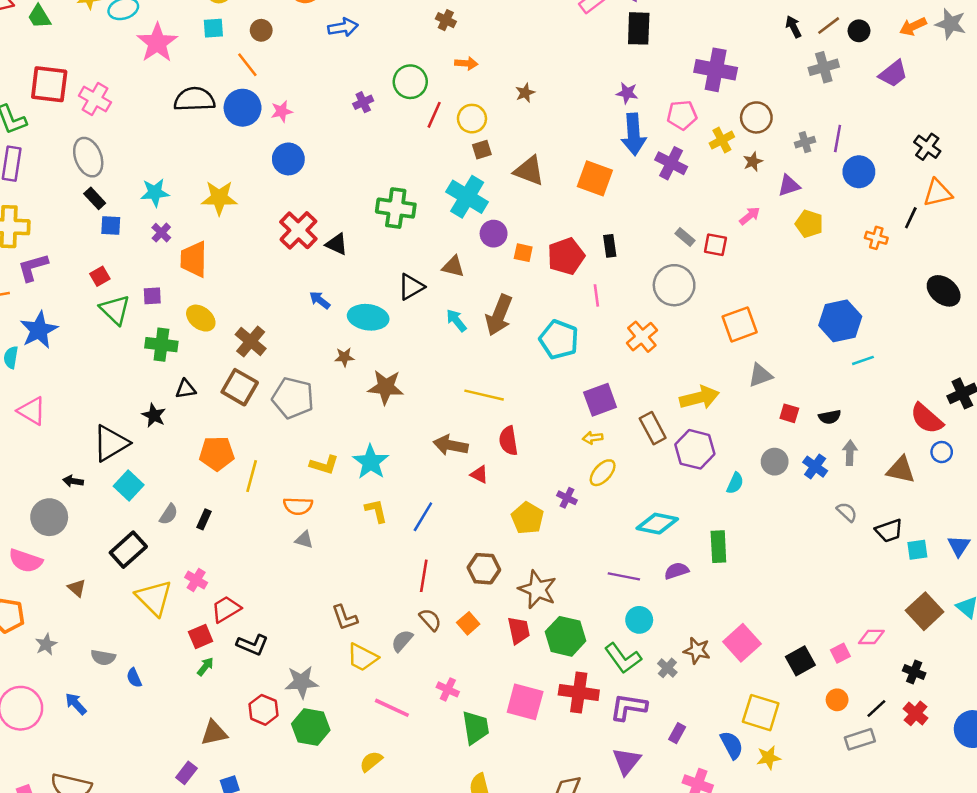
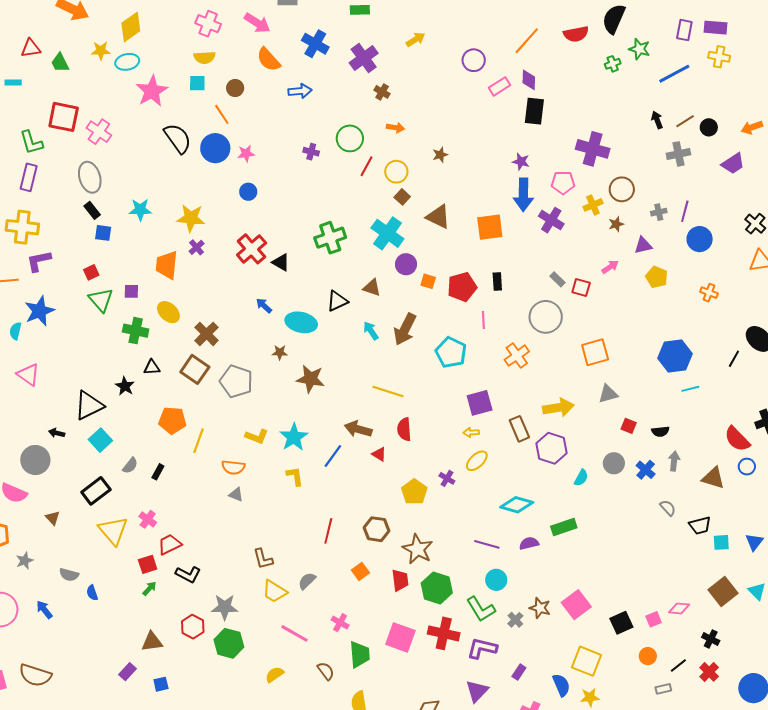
black semicircle: (194, 99) -> (178, 138), turned 52
purple cross: (363, 102) -> (311, 152), turned 35
brown square: (482, 150) -> (402, 197), turned -35
blue circle: (288, 159) -> (248, 192), size x0.7
orange square: (595, 178) -> (490, 227), turned -32
green cross: (396, 208) -> (330, 238), turned -32
black line: (911, 218) -> (734, 359), moved
purple cross: (161, 233) -> (197, 247), moved
blue line: (423, 517) -> (333, 456), moved
green rectangle: (718, 547) -> (564, 527), turned 70
brown semicircle: (430, 620) -> (326, 671), moved
gray rectangle: (860, 739) -> (663, 689), size x0.7

